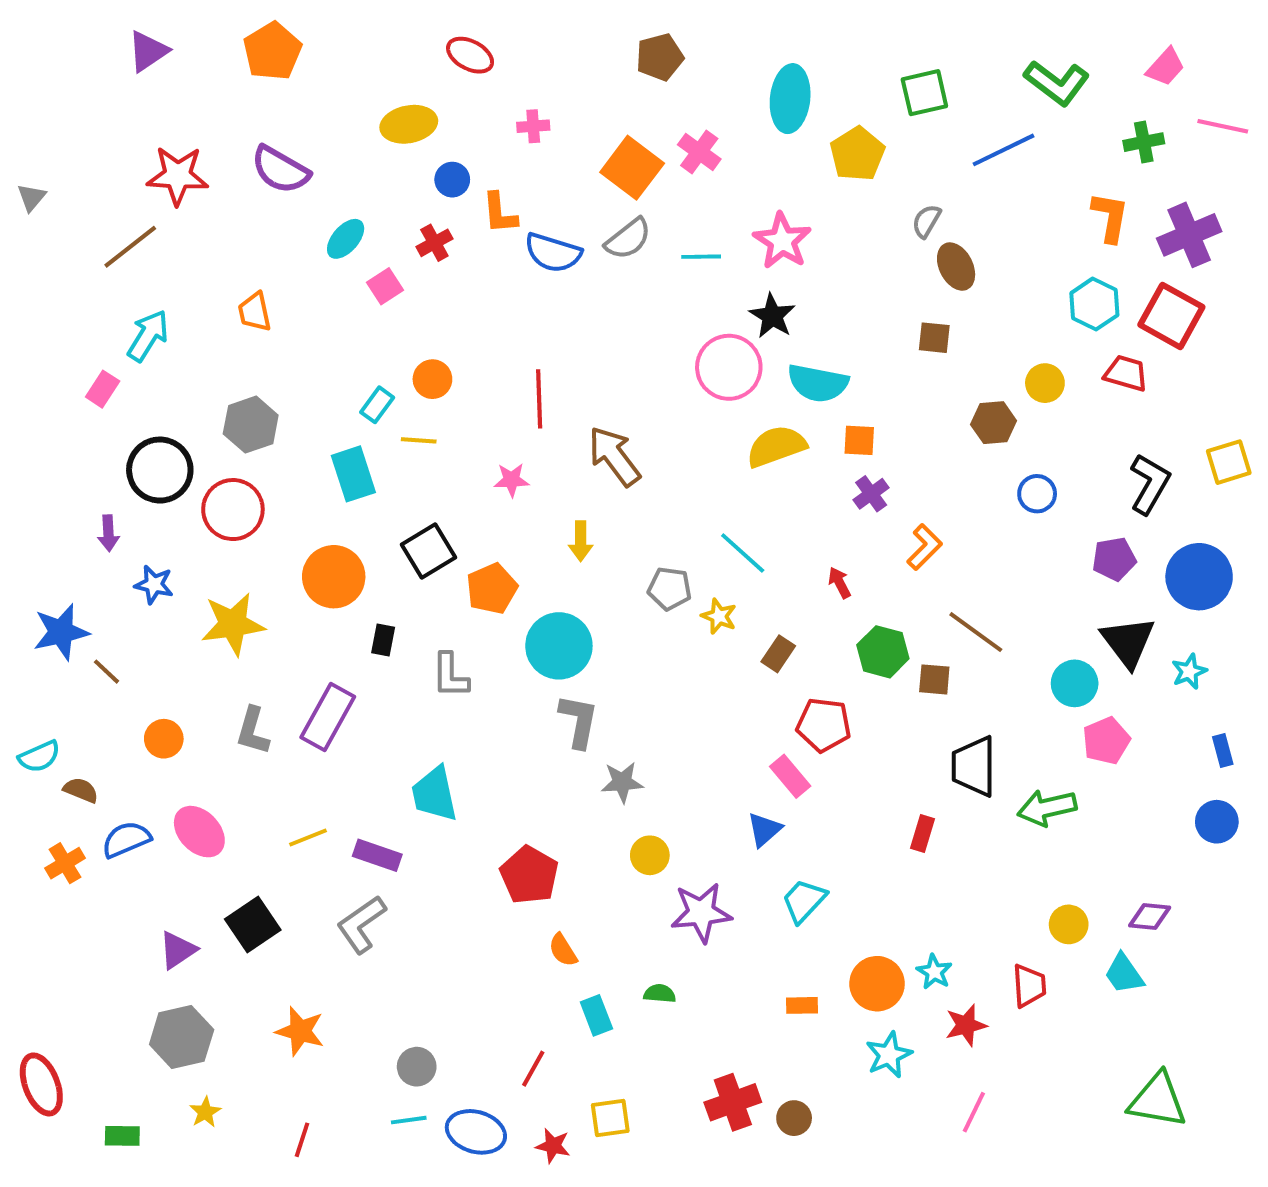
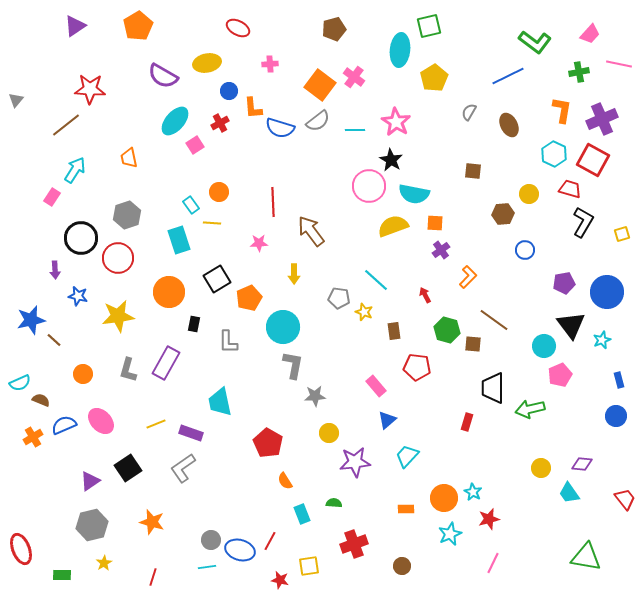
green square: (924, 93) -> (429, 26), moved
purple semicircle: (280, 170) -> (163, 76), moved
cyan ellipse: (346, 239) -> (175, 121), size x1.4
brown ellipse: (956, 267) -> (509, 125), moved
cyan rectangle: (377, 405) -> (191, 205), turned -72
yellow square: (1229, 462) -> (622, 234), size x0.7
black L-shape: (1150, 484) -> (583, 222), moved
brown rectangle: (778, 654) -> (394, 331), turned -42
pink rectangle: (790, 776) -> (376, 386), moved
red trapezoid: (1029, 986) -> (625, 499), moved, turned -35
red cross: (733, 1102) -> (354, 544), moved
blue ellipse: (476, 1132) -> (240, 550), moved

